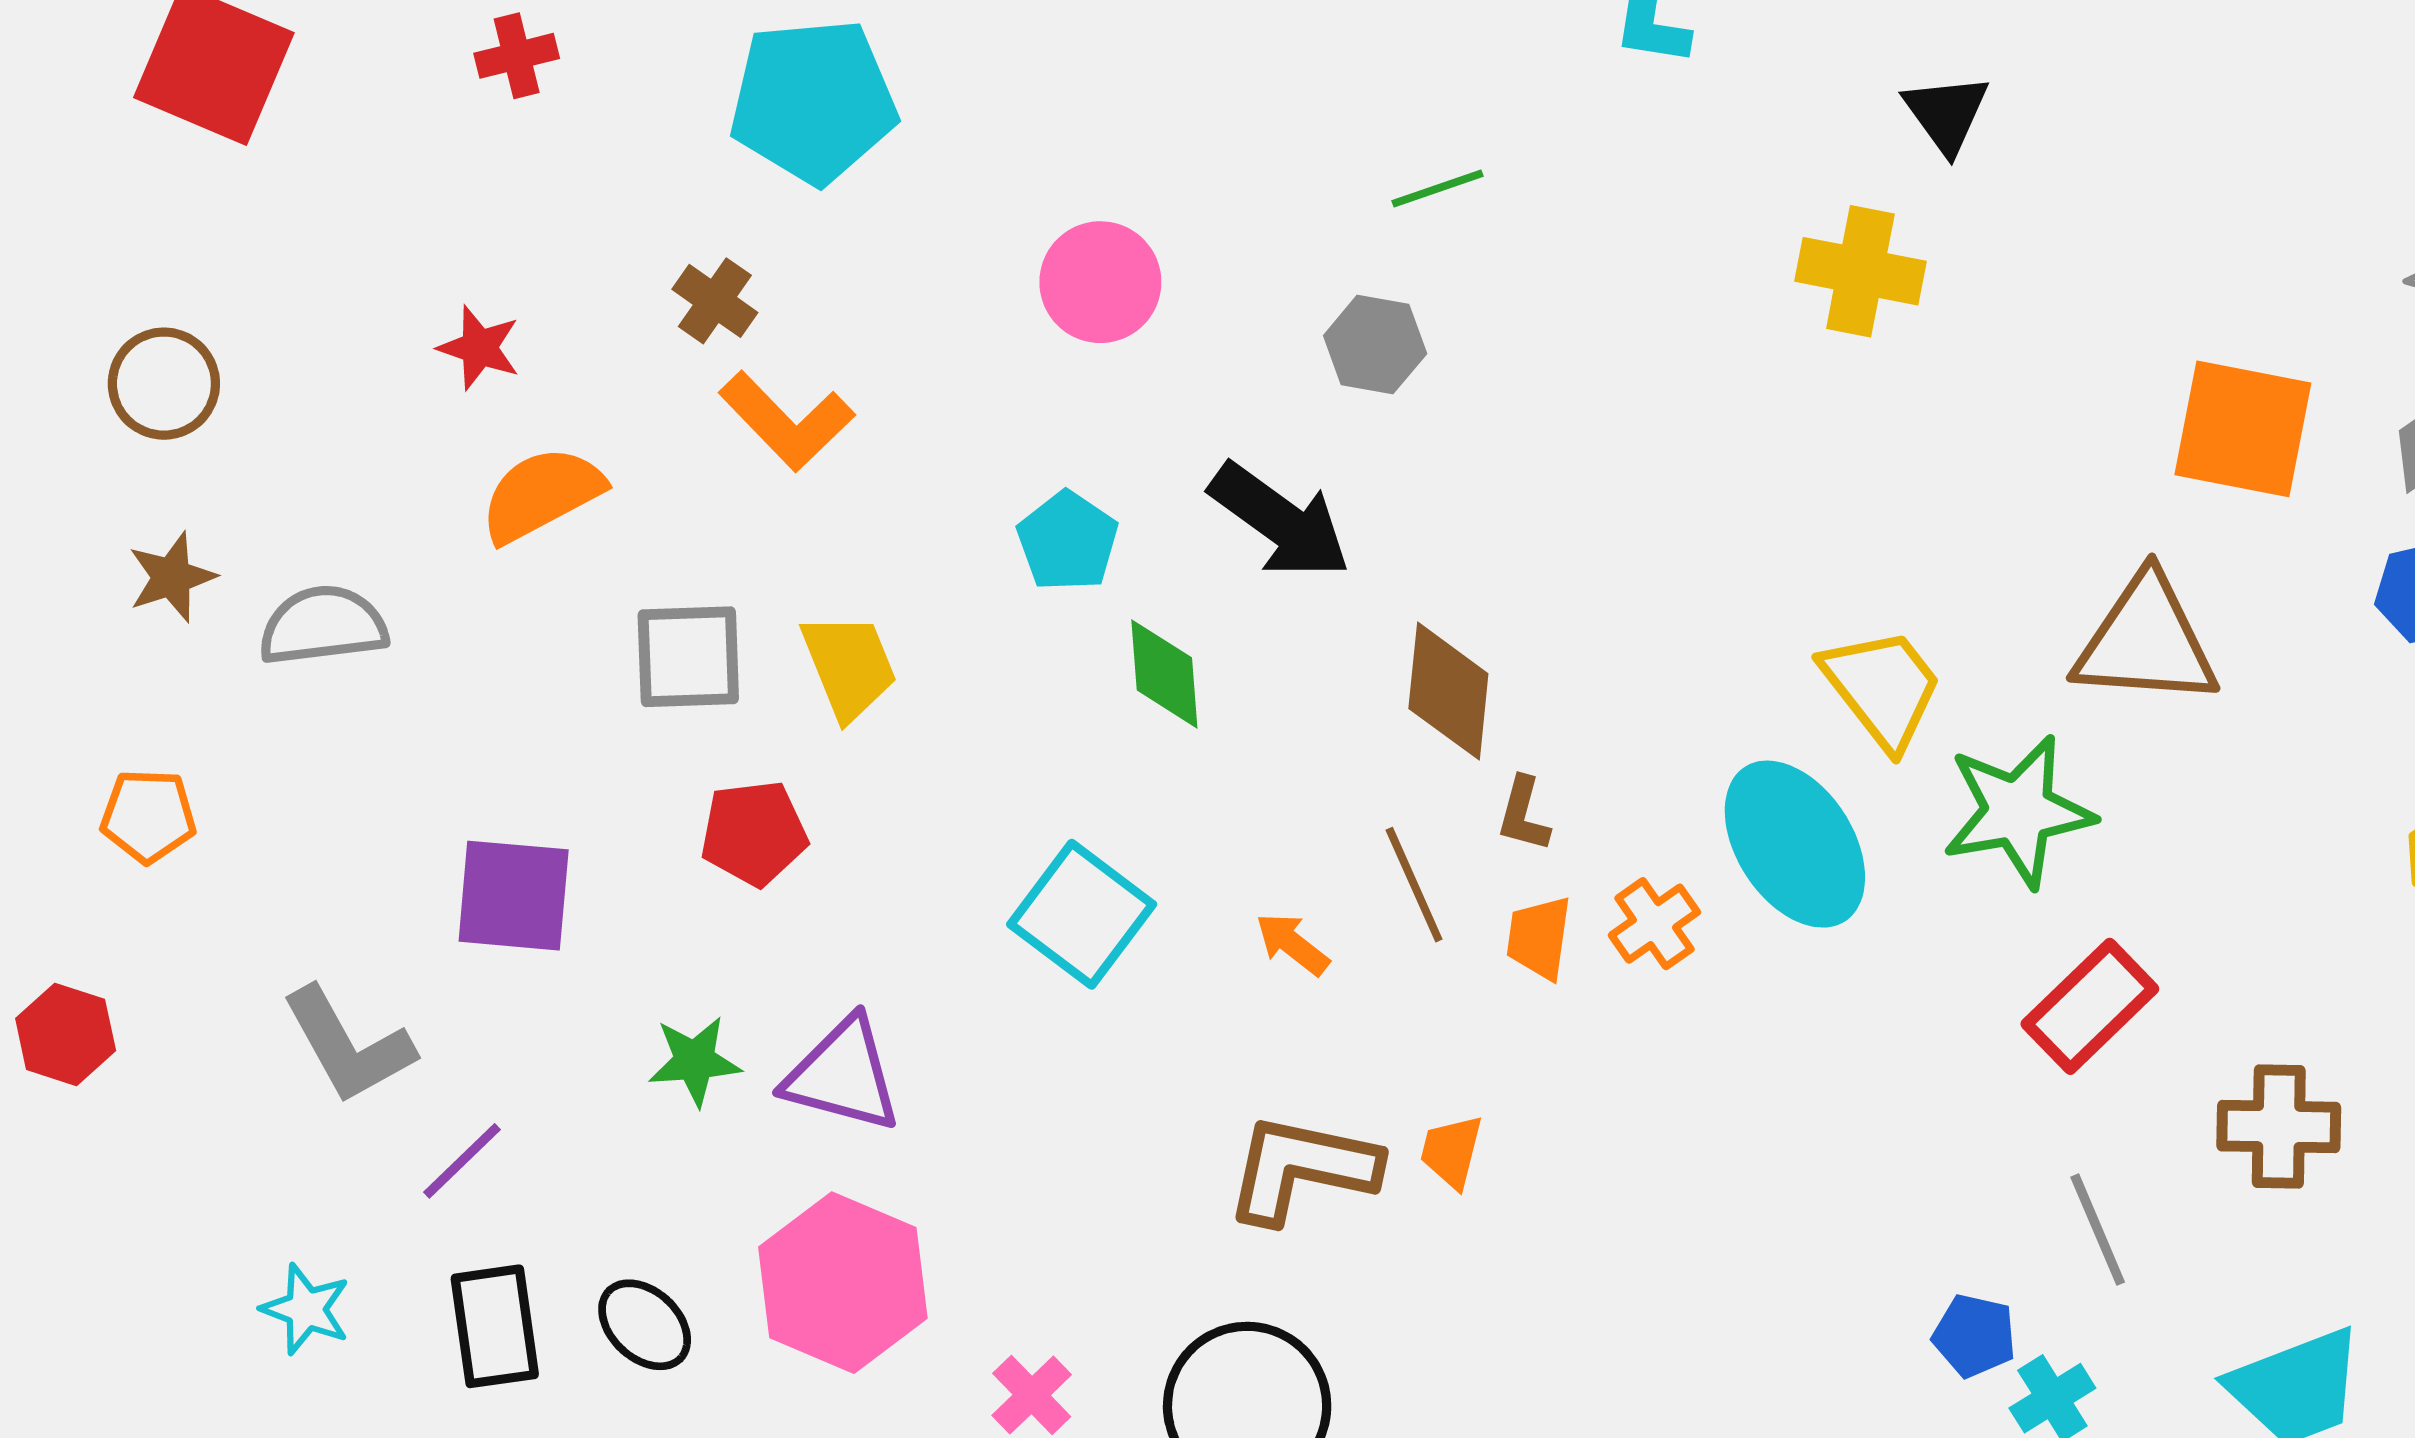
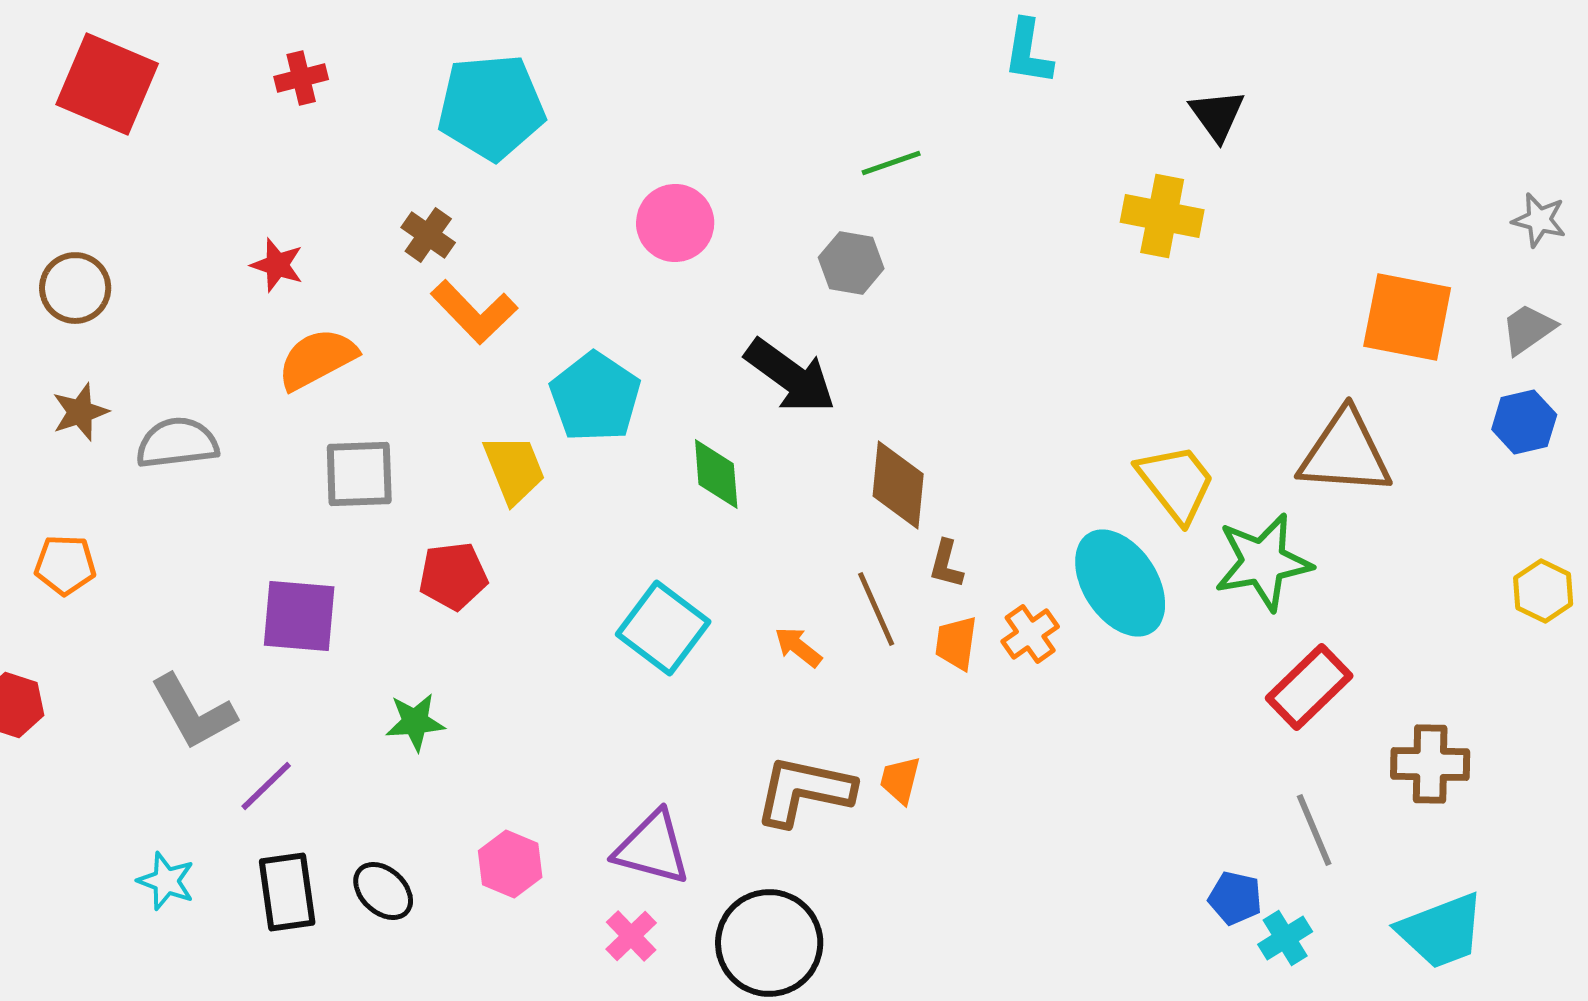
cyan pentagon: (1068, 541) -> (595, 397), moved, size x1.4
gray square: (688, 657) -> (359, 474), moved
purple triangle: (843, 1075) -> (652, 848), moved
pink hexagon: (843, 1283) -> (510, 864), size x0.6

